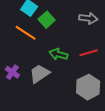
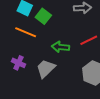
purple cross: (12, 72) -> (18, 63), moved

